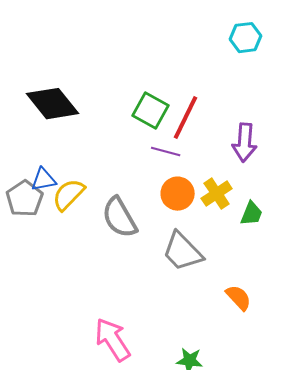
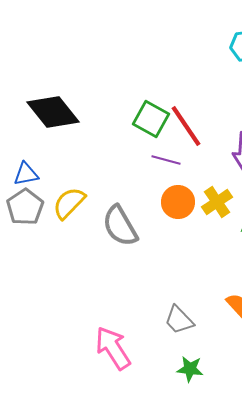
red line: (186, 118) -> (186, 126), turned -60
blue triangle: (44, 180) -> (26, 174), moved
gray trapezoid: (183, 252) -> (179, 320), moved, size x0.7

